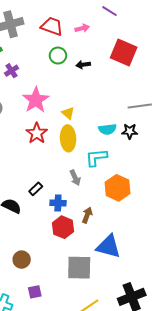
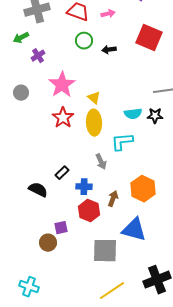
orange hexagon: (118, 188) -> (143, 189), moved
purple square: (35, 292) -> (61, 228), moved

